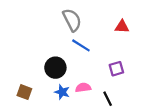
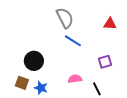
black circle: (55, 68) -> (34, 61), moved
blue star: (62, 92) -> (41, 88), moved

